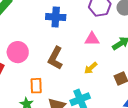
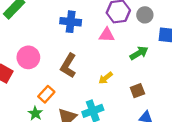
pink triangle: (92, 39) -> (107, 35), moved
orange rectangle: (36, 86) -> (46, 94), turned 42

